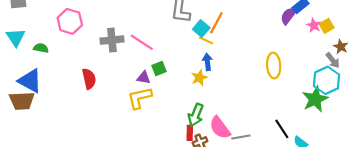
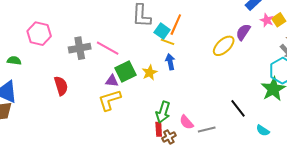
purple semicircle: (288, 16) -> (243, 32), moved
yellow ellipse: (274, 66) -> (224, 46), moved, turned 55
green square: (159, 69) -> (126, 71), size x1.5
yellow star: (199, 78) -> (150, 73), moved
pink semicircle: (220, 128) -> (186, 122), size x0.7
black line: (282, 129) -> (238, 108), moved

